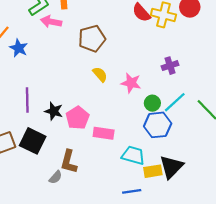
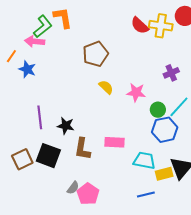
pink arrow: (51, 22) -> (35, 41), moved
pink pentagon: (77, 118) -> (88, 194), moved
brown L-shape: (69, 162) -> (82, 149), moved

